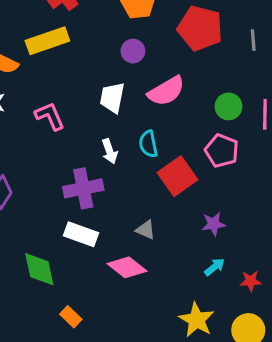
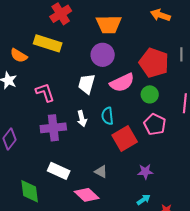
red pentagon: (200, 28) -> (154, 63), moved
yellow rectangle: (47, 41) -> (48, 43), turned 32
purple circle: (133, 51) -> (103, 55), size x1.5
green circle: (228, 106) -> (150, 94), moved
purple cross: (83, 188) -> (53, 128), moved

